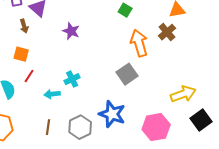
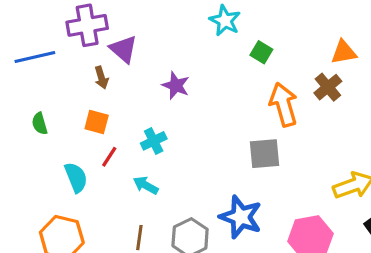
gray square: (127, 74) -> (264, 154), turned 30
cyan cross: (72, 79) -> (154, 141), moved
cyan arrow: (52, 94) -> (146, 185), turned 35

